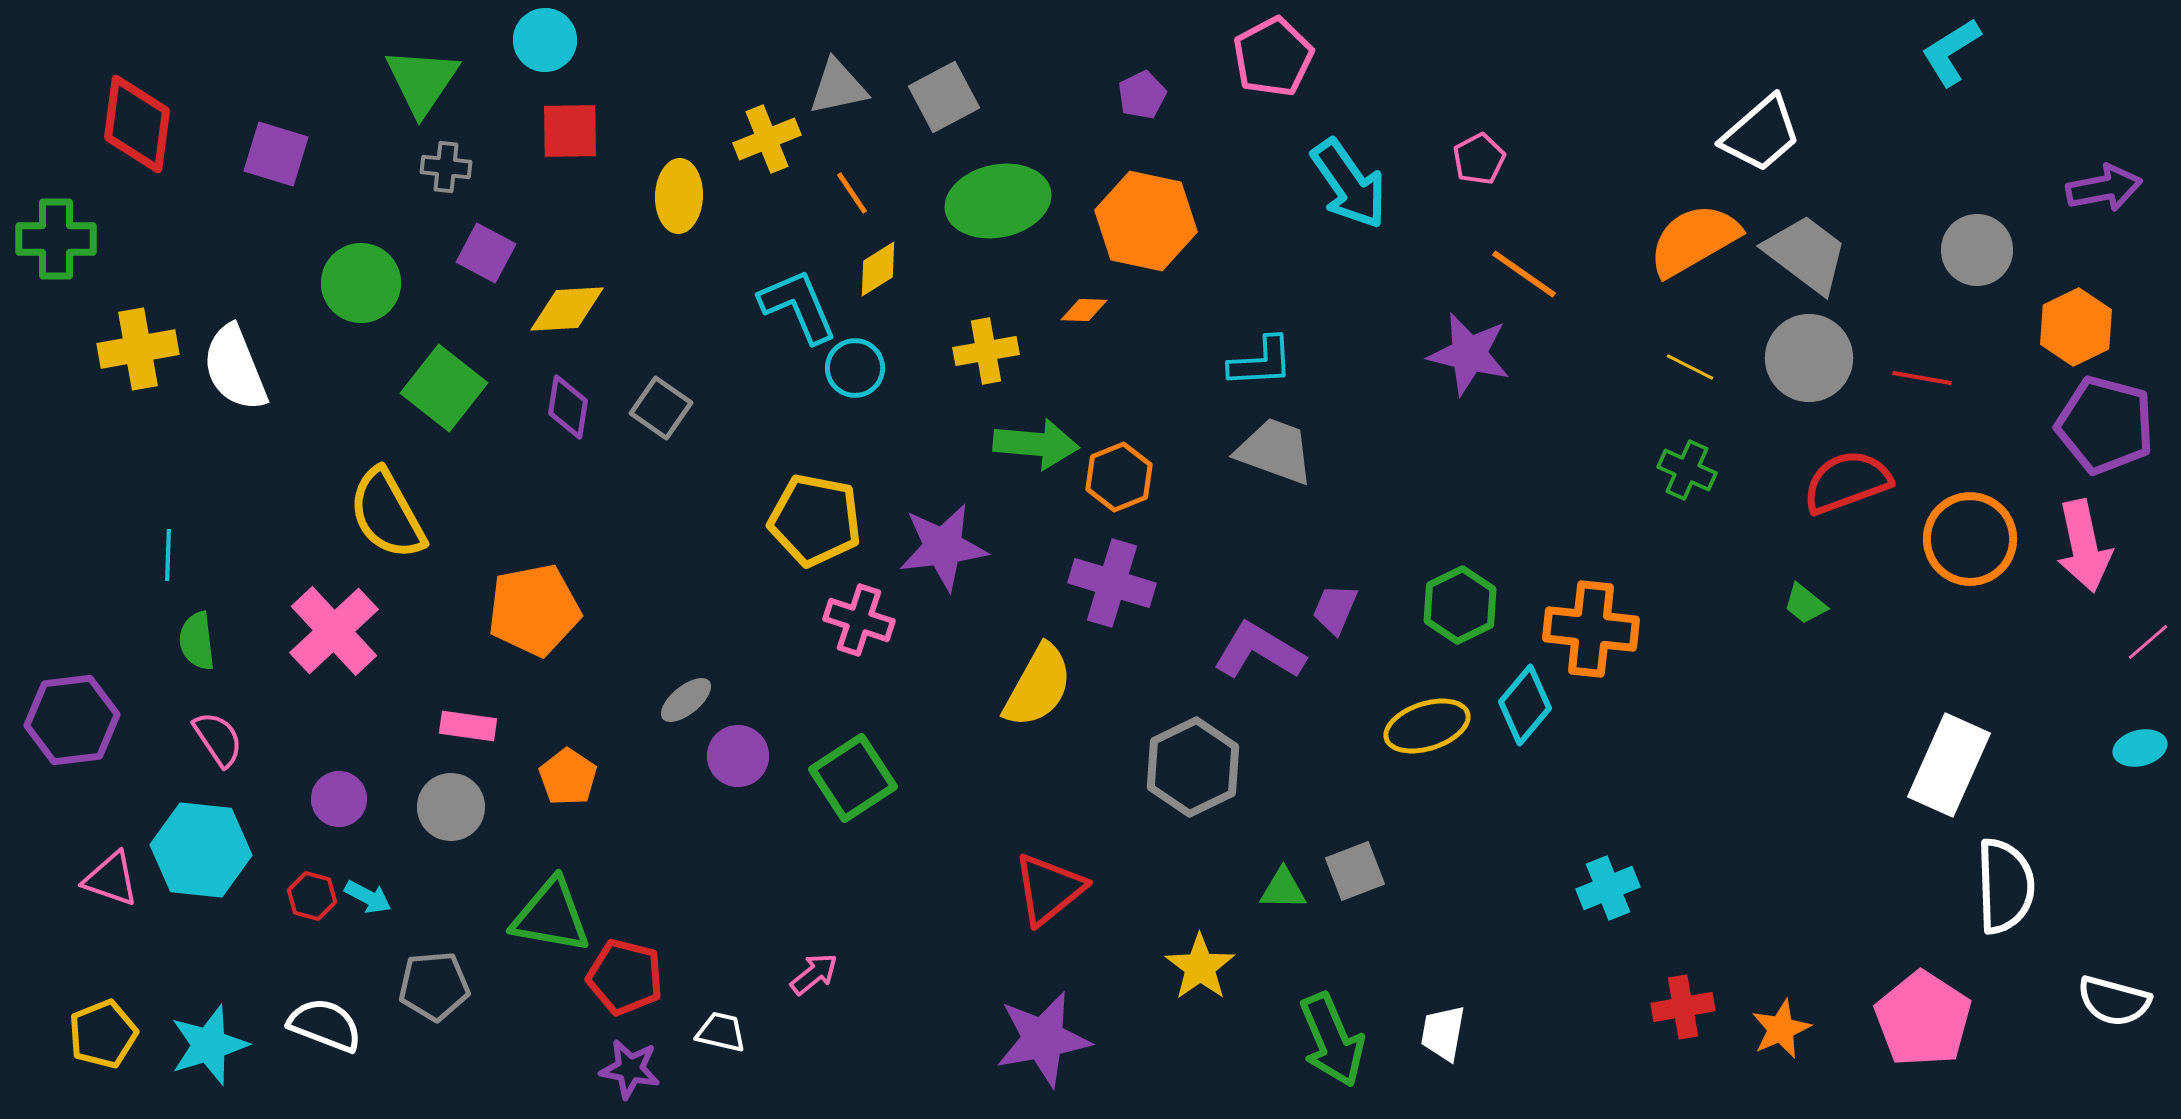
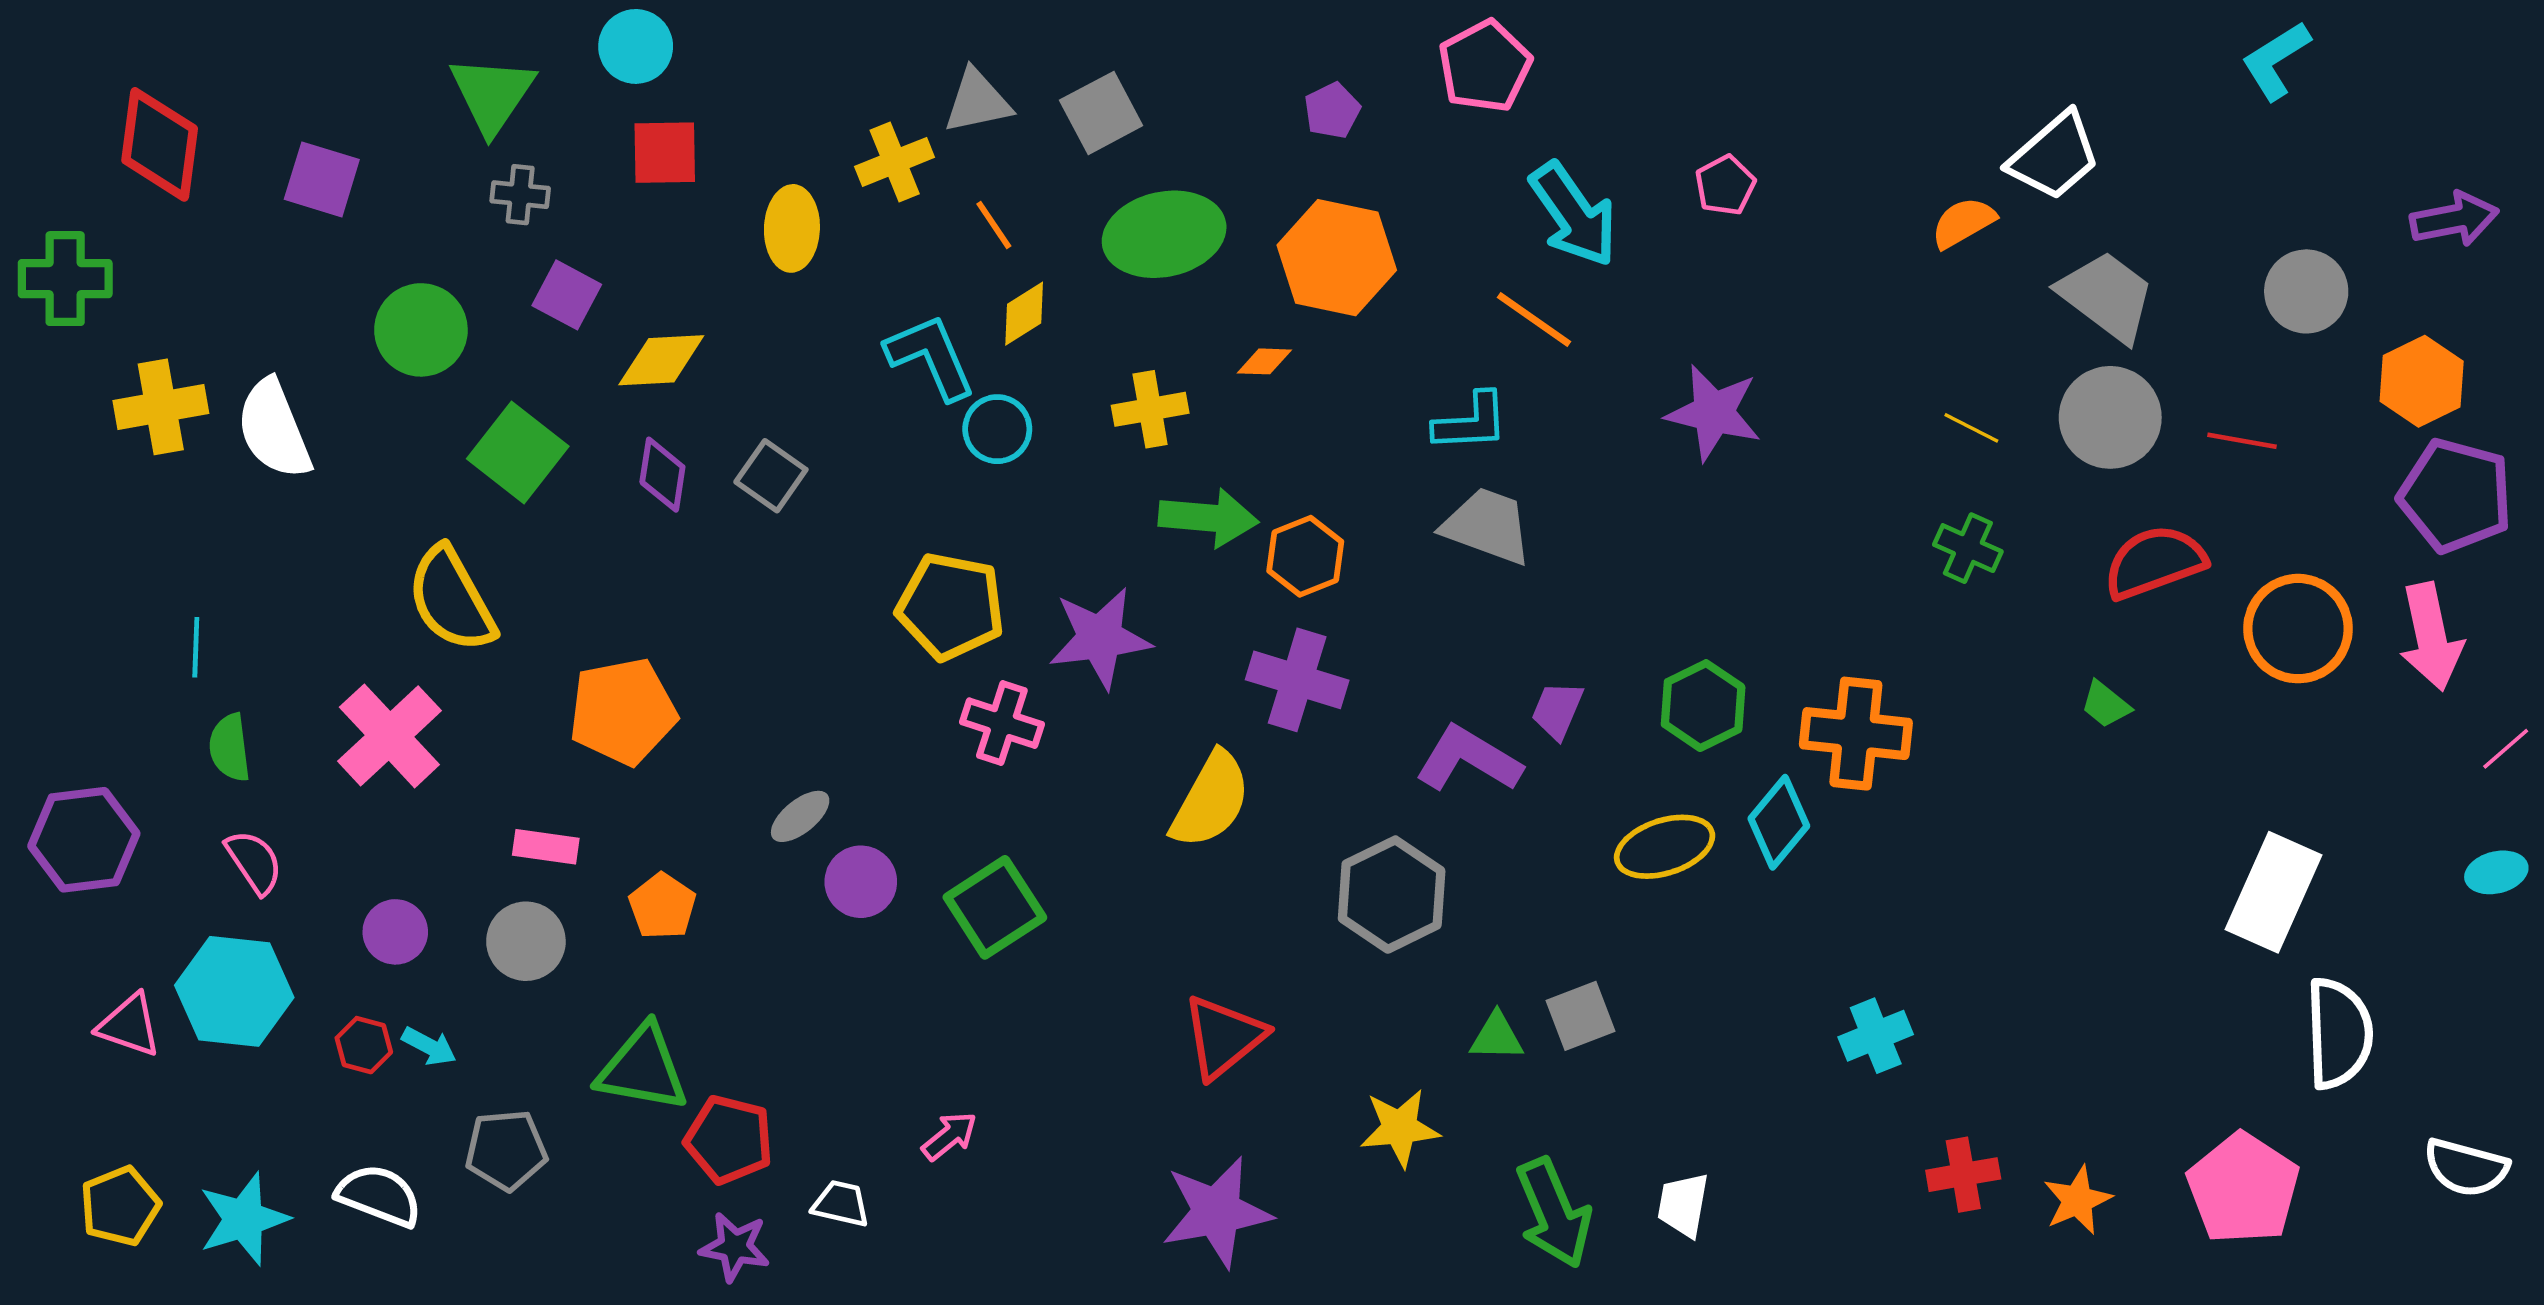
orange semicircle: (1694, 240) -> (1963, 223), moved, size x0.6
orange line: (1524, 274) -> (1534, 319), moved
yellow star: (1200, 967) -> (1400, 1128), turned 30

